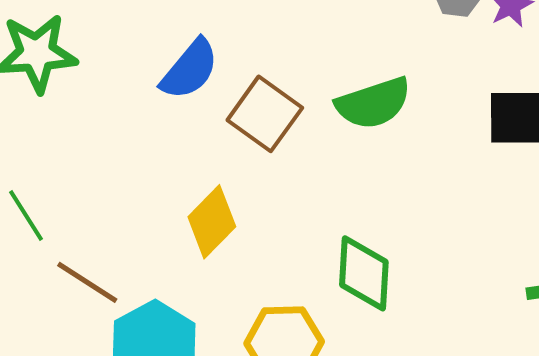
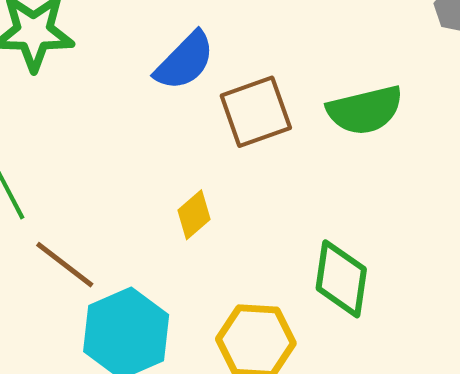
brown square: (265, 114) -> (256, 112), turned 30
yellow diamond: (212, 222) -> (194, 215), size x0.7

